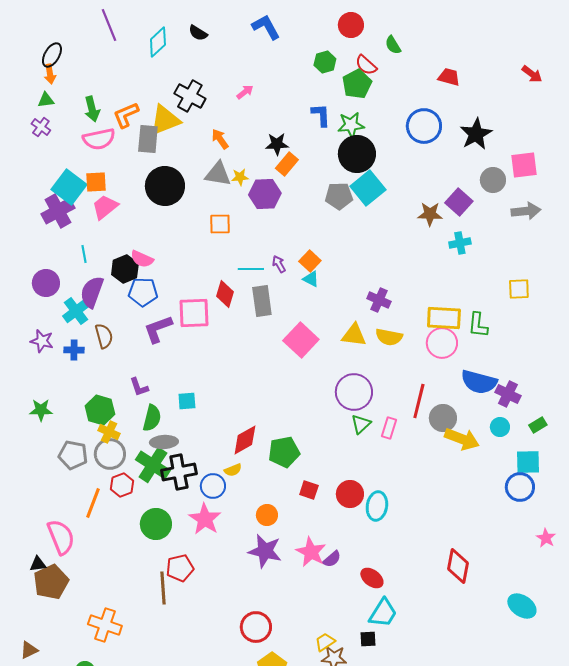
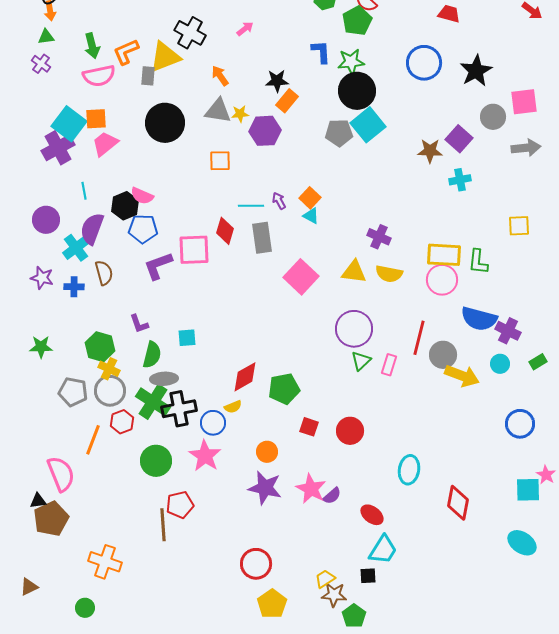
gray rectangle: (148, 139) -> (148, 76), size x0.7
cyan square: (528, 462) -> (528, 490), moved
cyan ellipse: (377, 506) -> (409, 470), moved

